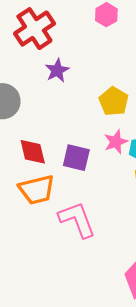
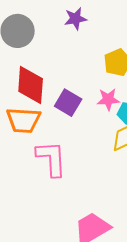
red diamond: (33, 152) -> (31, 85), size x1.4

